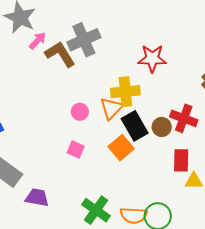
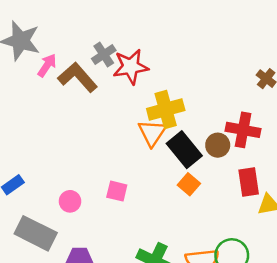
gray cross: (84, 40) -> (104, 55), size x0.6
red star: (152, 58) -> (131, 67), moved
pink circle: (80, 112) -> (70, 201), moved
orange square: (121, 148) -> (189, 184), moved, size x0.7

